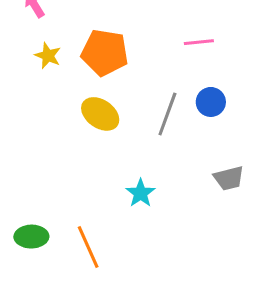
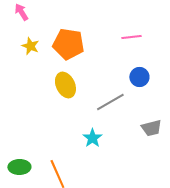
yellow ellipse: (100, 114) -> (65, 85), turned 30
gray line: (167, 114) -> (110, 102), moved, turned 40

